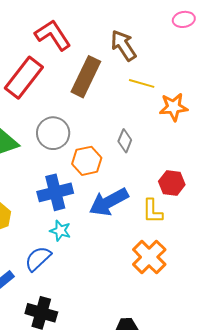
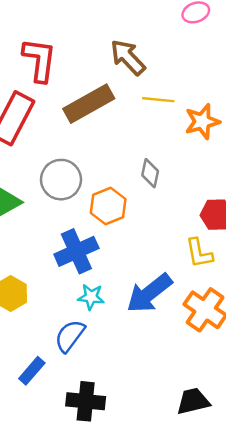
red L-shape: (53, 35) -> (39, 60), turned 51
brown rectangle: (86, 77) -> (89, 104), turned 45
blue arrow: (109, 202) -> (149, 293), moved

